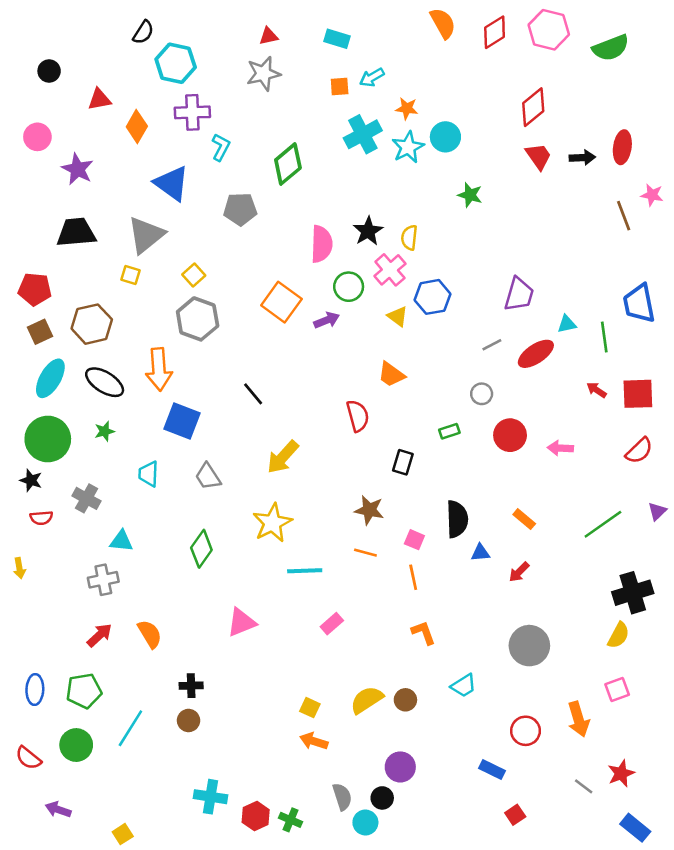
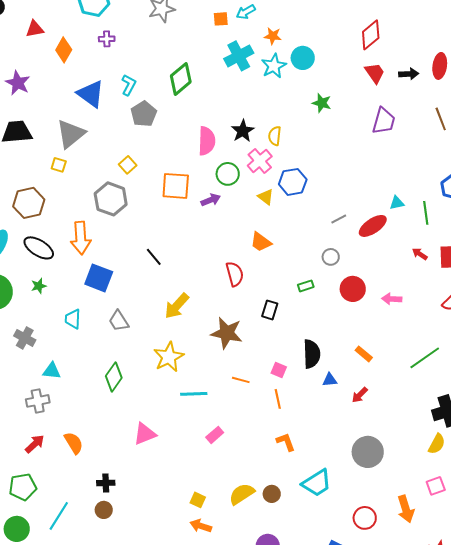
purple cross: (192, 112) -> (107, 39), size x0.6
cyan L-shape: (221, 147) -> (129, 85), moved
gray pentagon: (240, 209) -> (144, 114), turned -30
yellow square: (194, 275) -> (128, 165), moved
purple trapezoid: (519, 294) -> (384, 121), moved
orange square: (281, 302) -> (176, 186), turned -32
brown star: (369, 510) -> (227, 333), moved, size x1.4
cyan trapezoid: (464, 686) -> (317, 483), size x1.5

